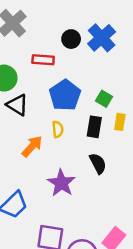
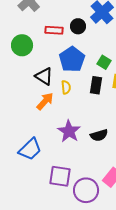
black circle: (71, 39) -> (78, 26), moved
black triangle: (17, 105) -> (44, 76), moved
black semicircle: (98, 163) -> (99, 135), moved, turned 102

